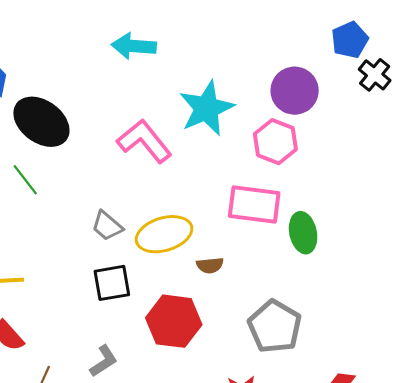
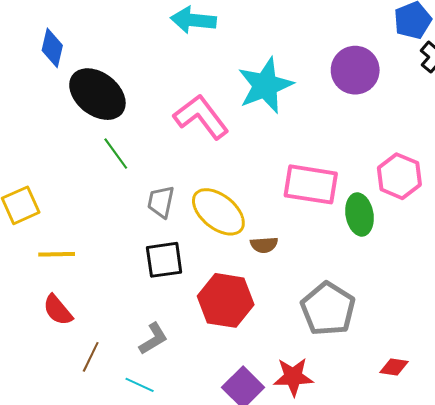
pink hexagon: (275, 142) -> (399, 176), moved
green line: (25, 180) -> (116, 154), moved
gray trapezoid: (107, 226) -> (161, 202), turned 60
yellow ellipse: (164, 234) -> (218, 212), turned 54

